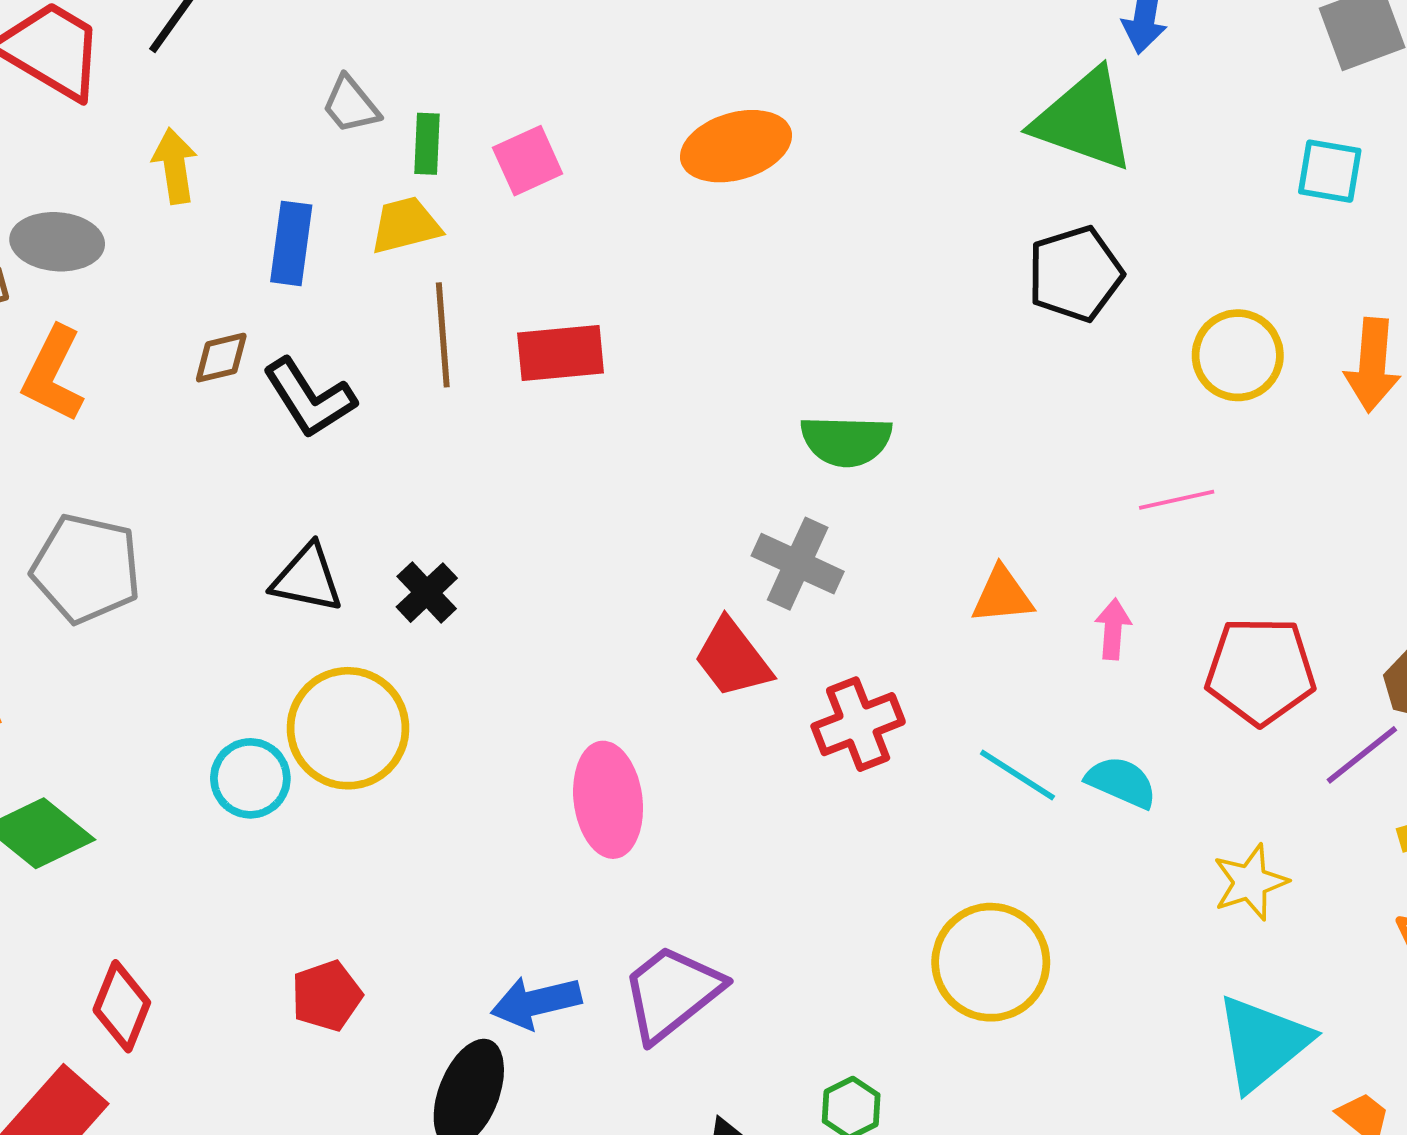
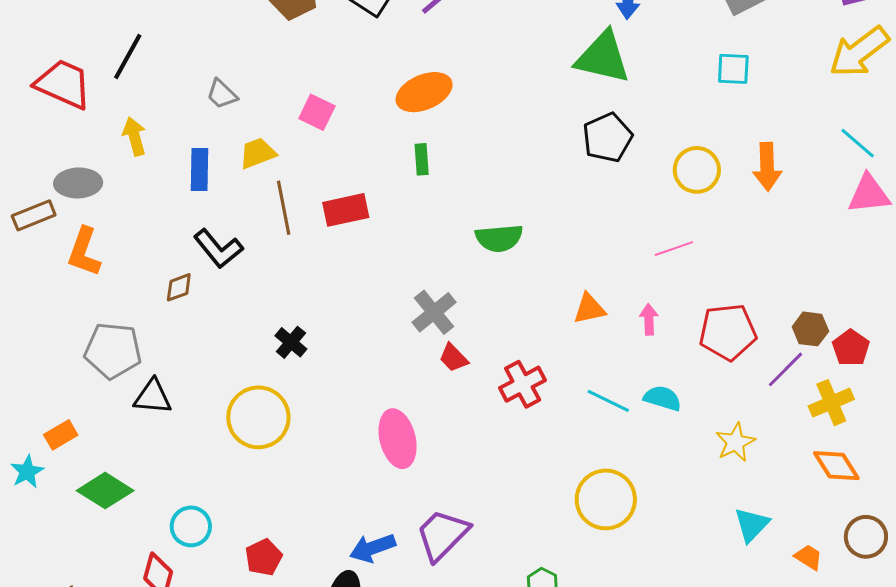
green rectangle: (427, 144) -> (422, 159), moved
pink square: (528, 161) -> (317, 112), turned -33
brown diamond: (221, 358) -> (179, 287), moved
gray cross: (798, 564) -> (434, 312), moved, turned 33
black triangle: (307, 578) -> (153, 397), moved
red trapezoid: (733, 658) -> (453, 358), size x0.7
cyan circle: (250, 778) -> (191, 526), moved
cyan triangle: (1263, 1043) -> (752, 525), size x0.7

